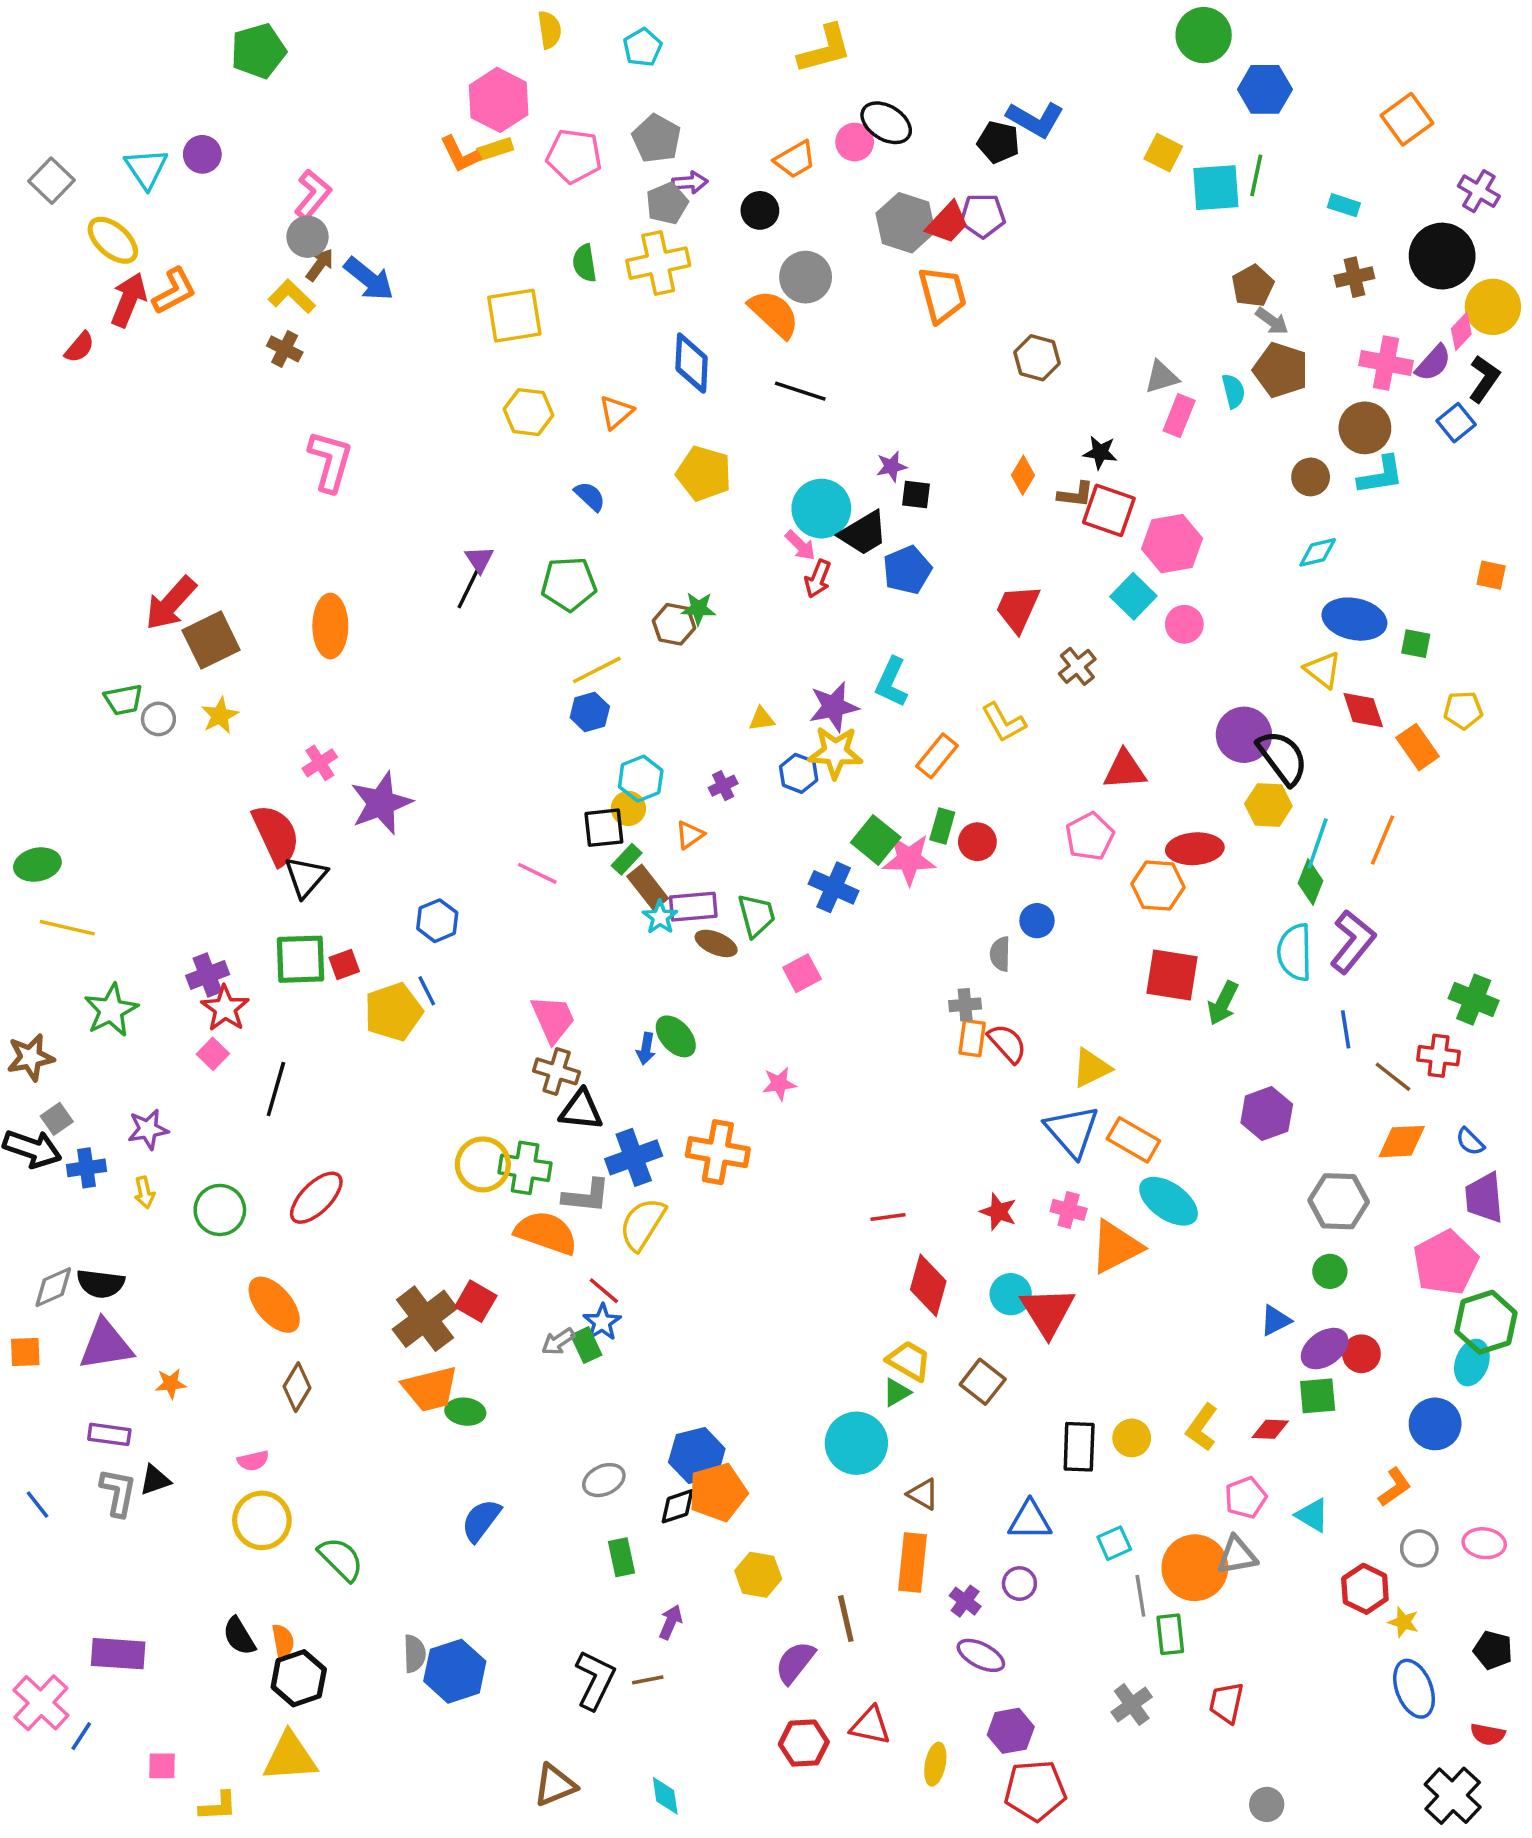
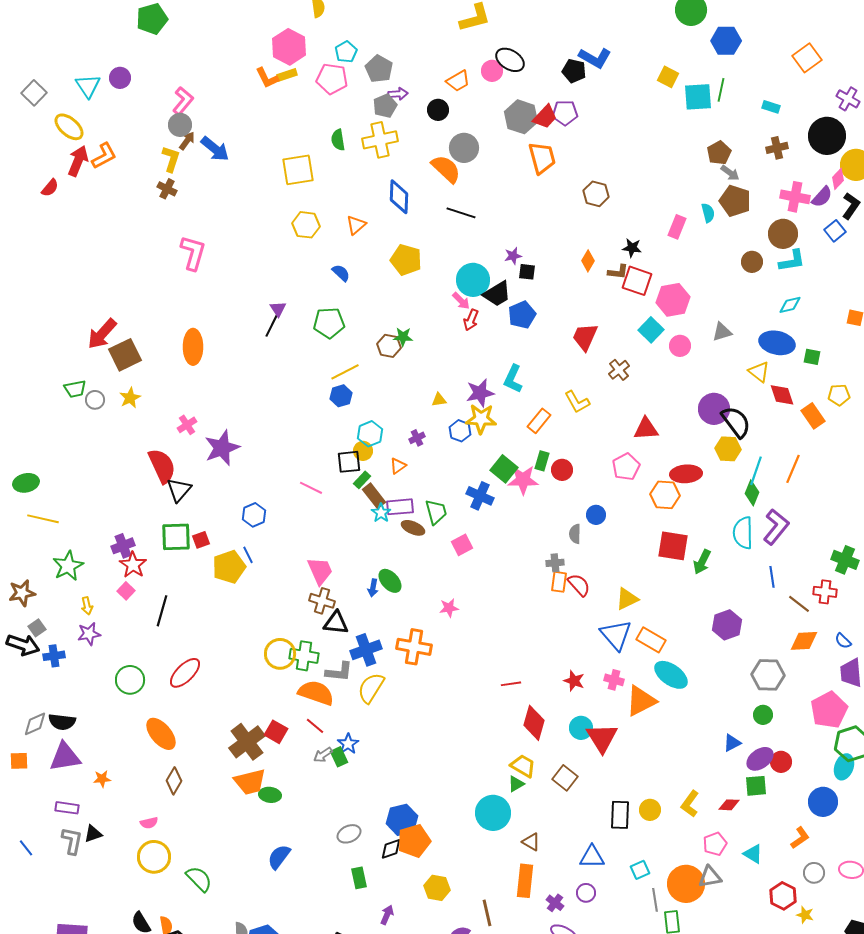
cyan pentagon: (642, 47) -> (346, 52), moved
yellow L-shape: (292, 296) -> (171, 159), turned 64
gray triangle: (1162, 377) -> (722, 332), moved
cyan diamond: (1318, 552) -> (790, 305), moved
yellow arrow: (144, 1192) -> (87, 606), moved
red line: (604, 1291) -> (315, 726), moved

